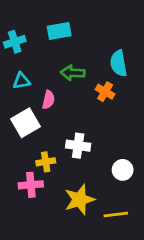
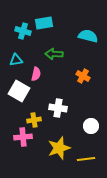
cyan cross: (15, 42) -> (23, 31), moved, turned 35
cyan semicircle: (119, 63) -> (88, 36), moved, turned 114
orange cross: (105, 92) -> (83, 76), moved
white square: (25, 123) -> (19, 91), turned -30

